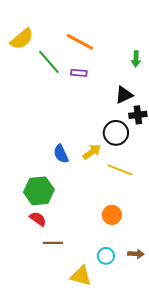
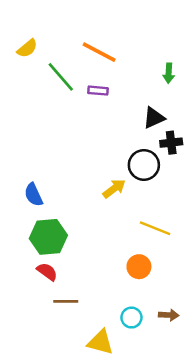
yellow semicircle: (22, 39) -> (27, 48), size x0.7
blue semicircle: (61, 154) -> (33, 195), moved
yellow line: (120, 170) -> (155, 228), moved

